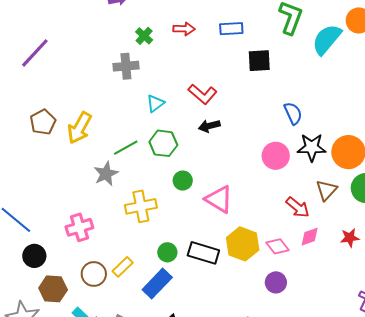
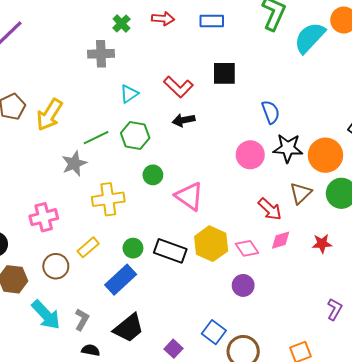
black square: (259, 61) -> (224, 73), moved
yellow rectangle: (123, 267) -> (88, 247), moved

